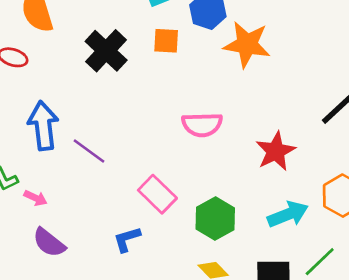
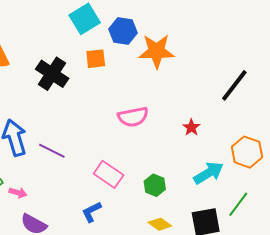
red star: (276, 151) -> (191, 127), size x0.6
green hexagon: (215, 219) -> (155, 185), size x0.7

